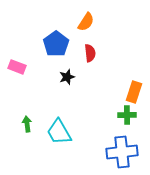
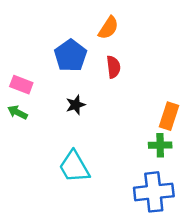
black star: (67, 77) -> (76, 105), moved
green arrow: (27, 124) -> (17, 112), moved, turned -56

